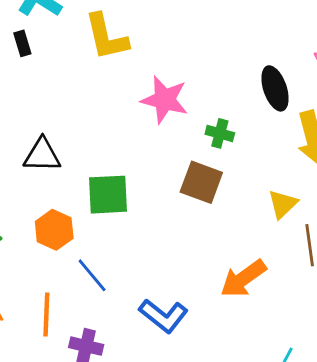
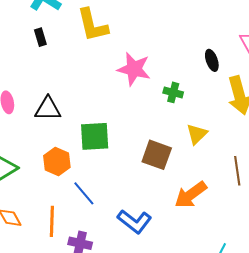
black rectangle: (22, 43) -> (40, 37), moved
black ellipse: (275, 88) -> (212, 60), size x0.7
brown square: (201, 182) -> (157, 155), moved
yellow triangle: (283, 204) -> (197, 134), moved

